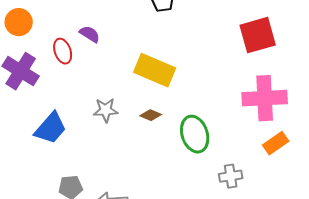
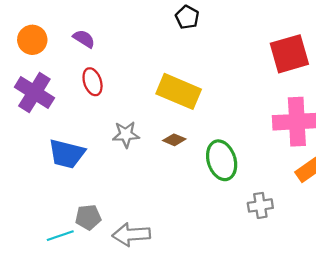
purple semicircle: (90, 34) -> (84, 39), moved
red ellipse: (63, 51) -> (93, 82), moved
blue trapezoid: (51, 128) -> (67, 154), turned 63

